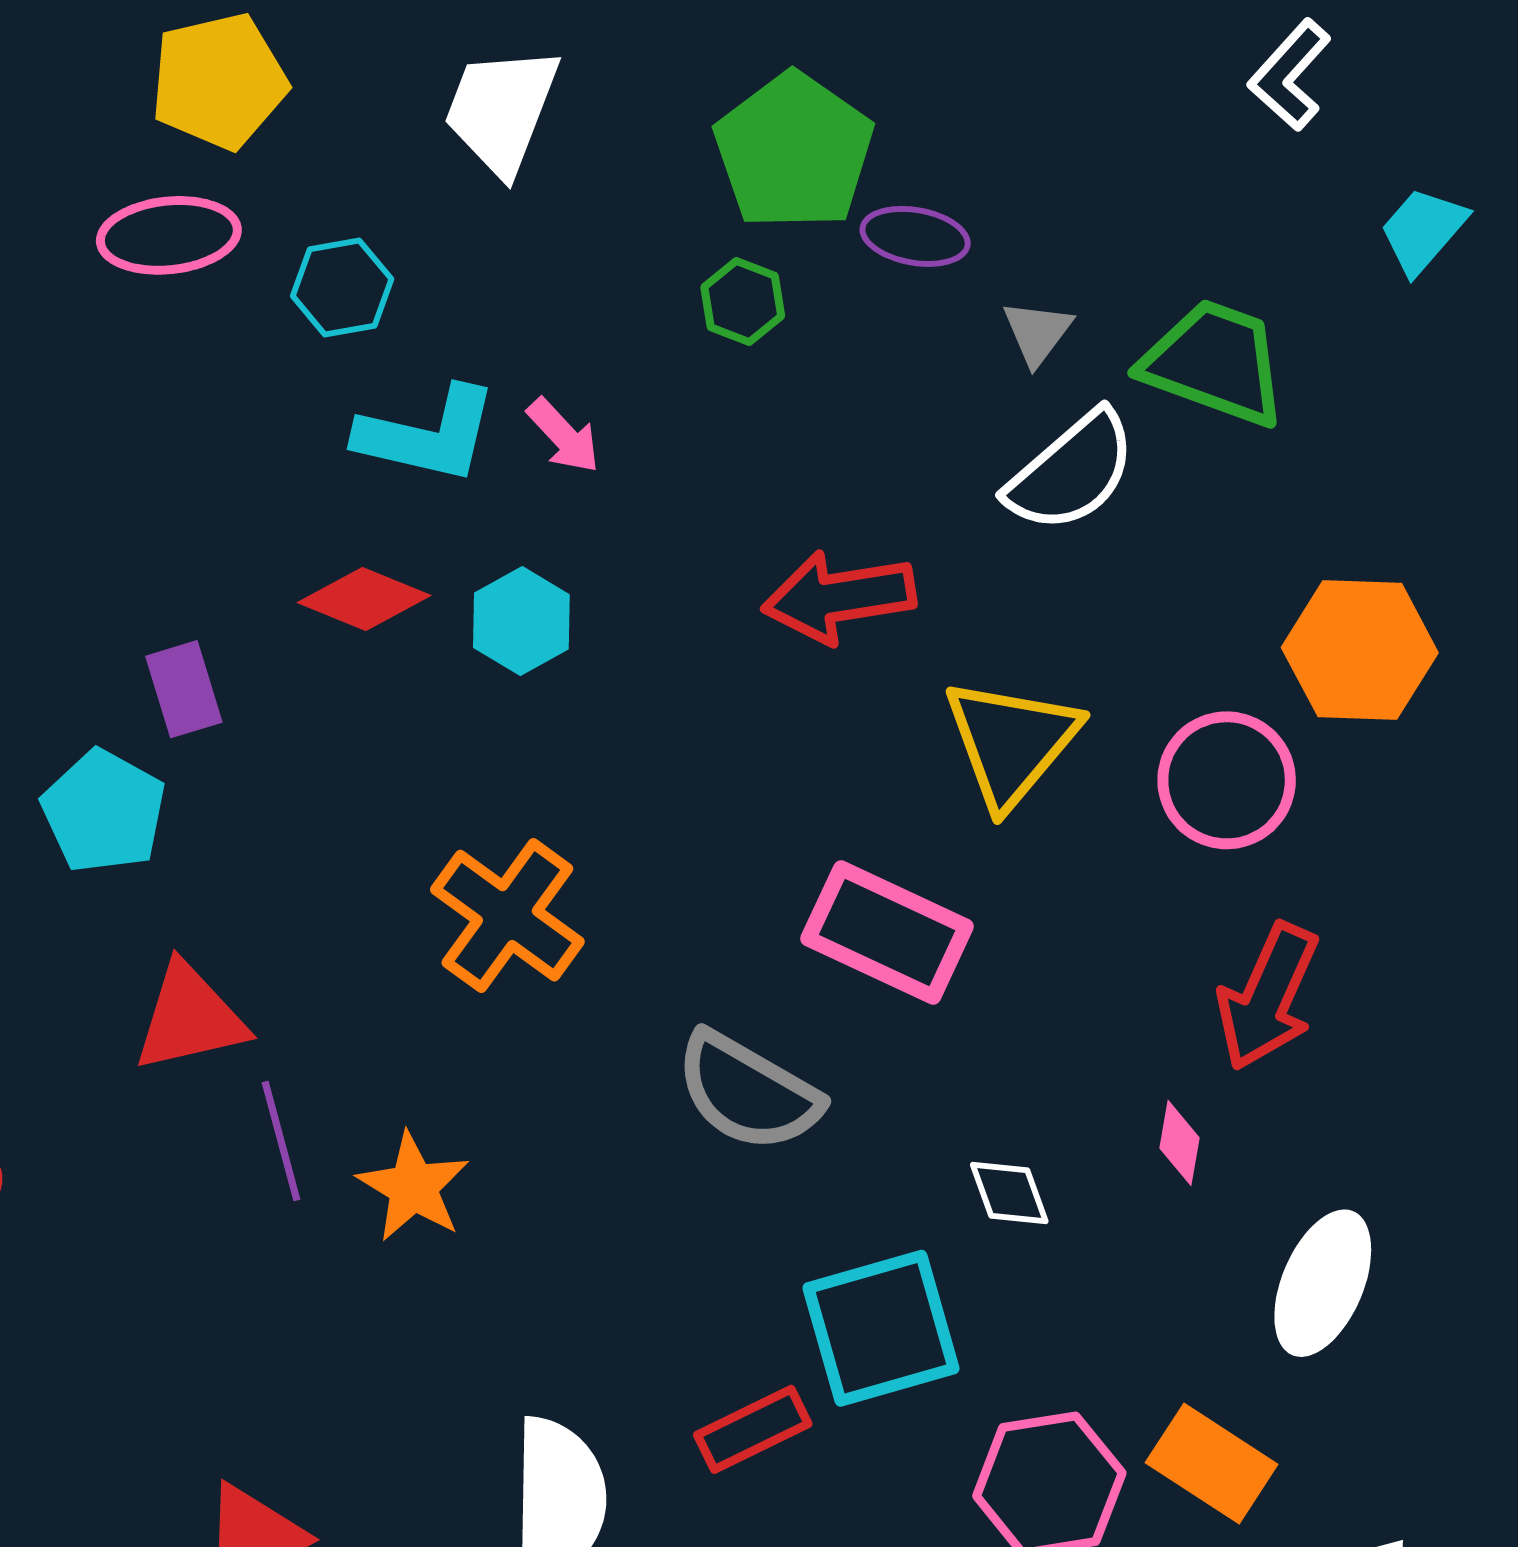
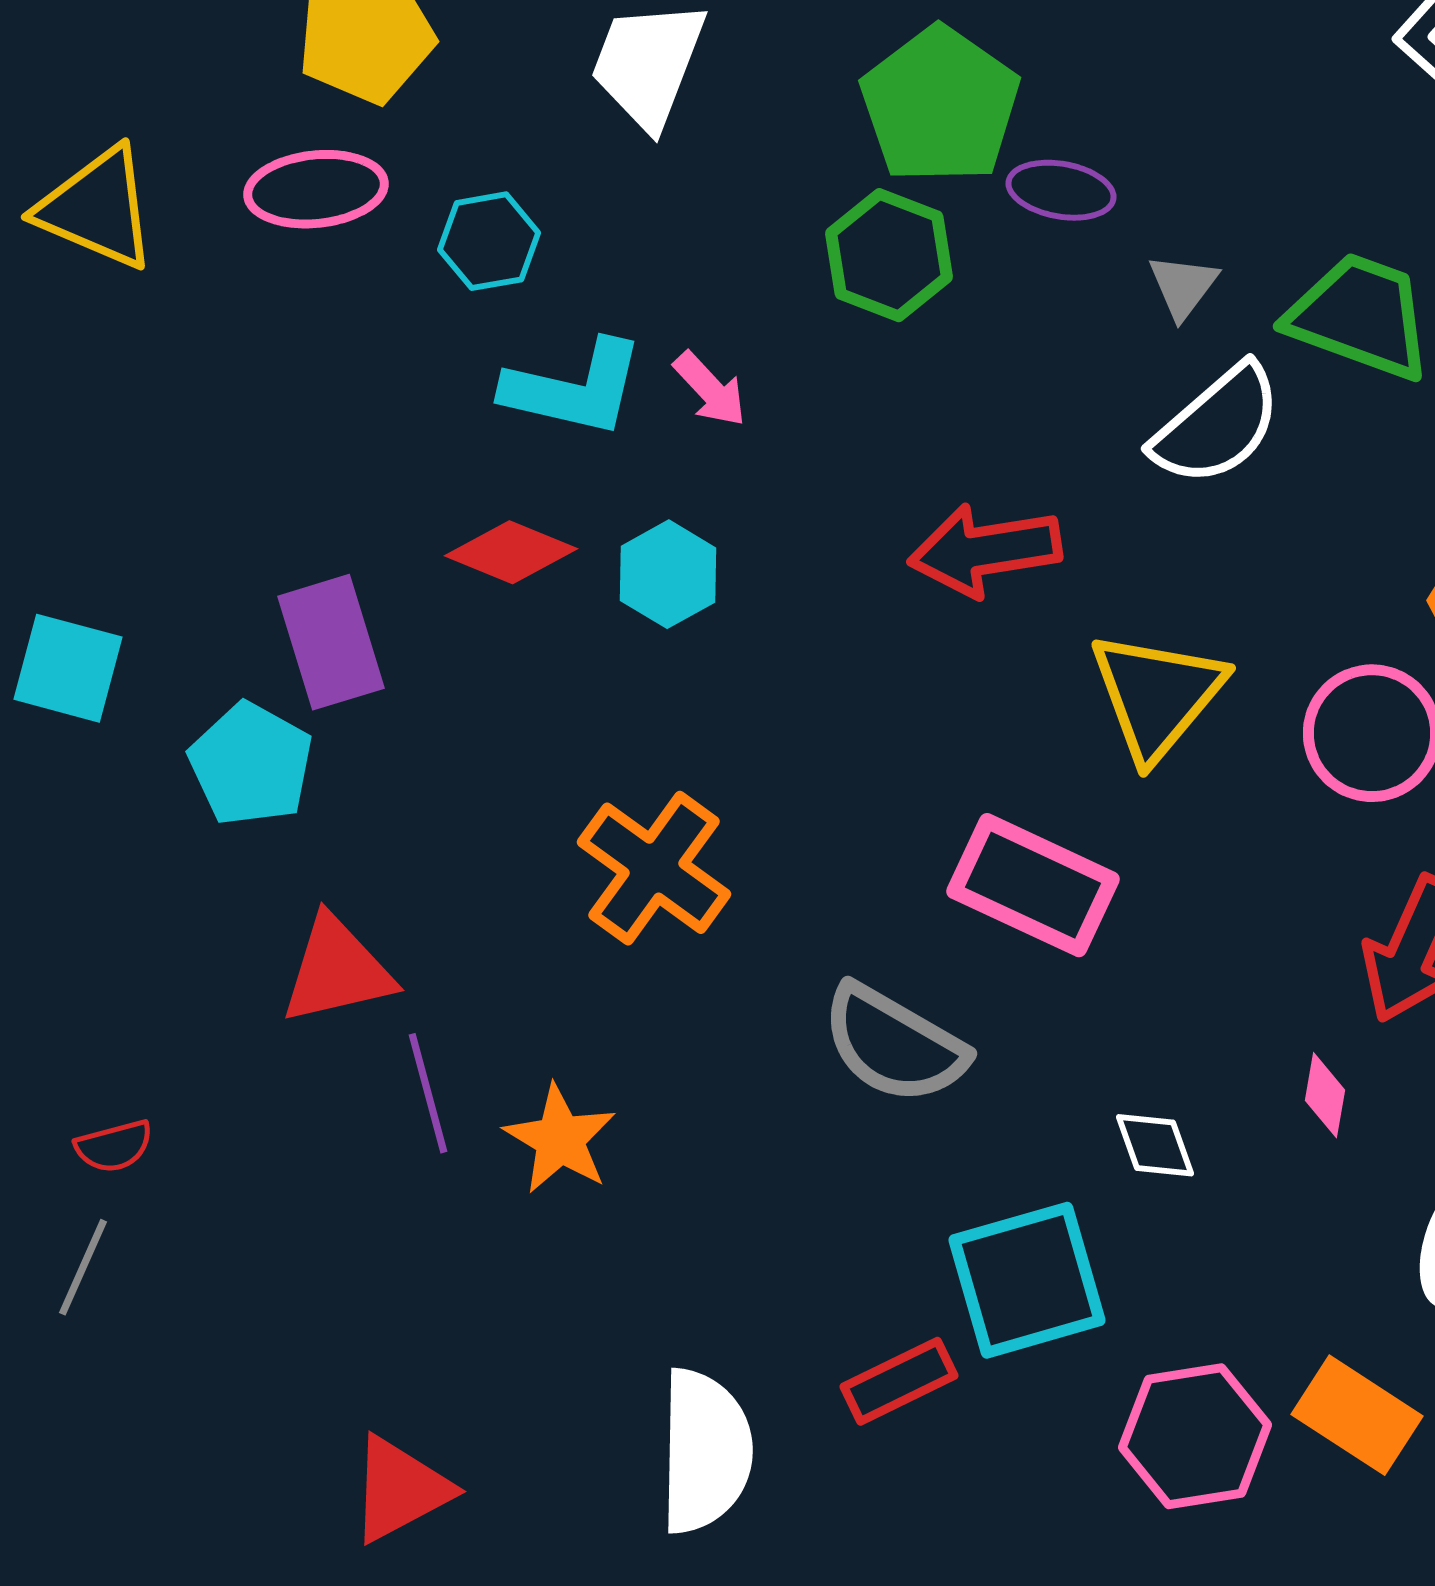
green hexagon: (743, 302) -> (889, 255), size x1.5
purple rectangle: (184, 689) -> (331, 642), size x1.4

